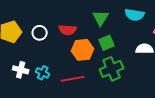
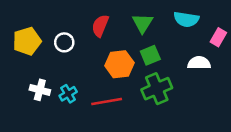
red semicircle: (68, 30) -> (100, 26), moved, turned 108
cyan cross: (43, 73) -> (68, 94), turned 32

